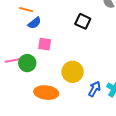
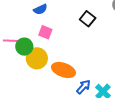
yellow circle: (73, 72) -> (37, 58), moved
orange ellipse: (46, 93) -> (64, 70), moved

